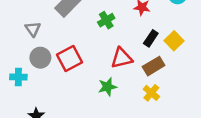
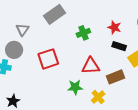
black rectangle: (151, 38) -> (119, 46), moved, turned 64
gray circle: (40, 58) -> (14, 50), moved
yellow cross: (151, 93) -> (98, 97), moved

